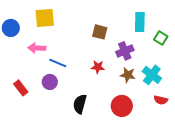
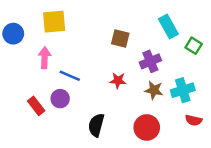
cyan rectangle: (140, 22) -> (168, 26), turned -30
pink arrow: (37, 48) -> (44, 58), turned 90
cyan cross: (152, 75) -> (183, 90), turned 36
red rectangle: (21, 88) -> (36, 106), moved

